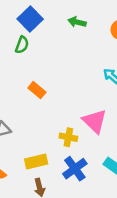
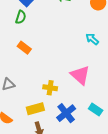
orange rectangle: (37, 90) -> (24, 48), moved
yellow cross: (68, 137) -> (50, 88), moved

